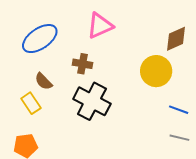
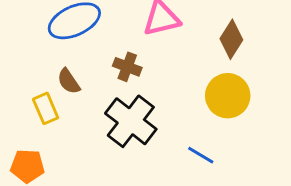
brown diamond: (176, 39) -> (231, 39), moved, turned -44
blue line: (179, 110) -> (201, 155), moved

